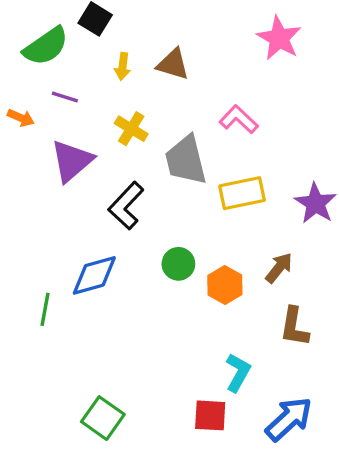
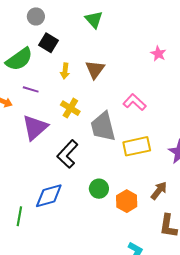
pink star: (279, 38) -> (158, 54), size x0.6
brown triangle: (173, 64) -> (95, 70), turned 50

